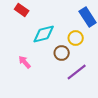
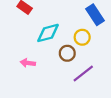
pink arrow: (25, 62) -> (28, 63), turned -40

